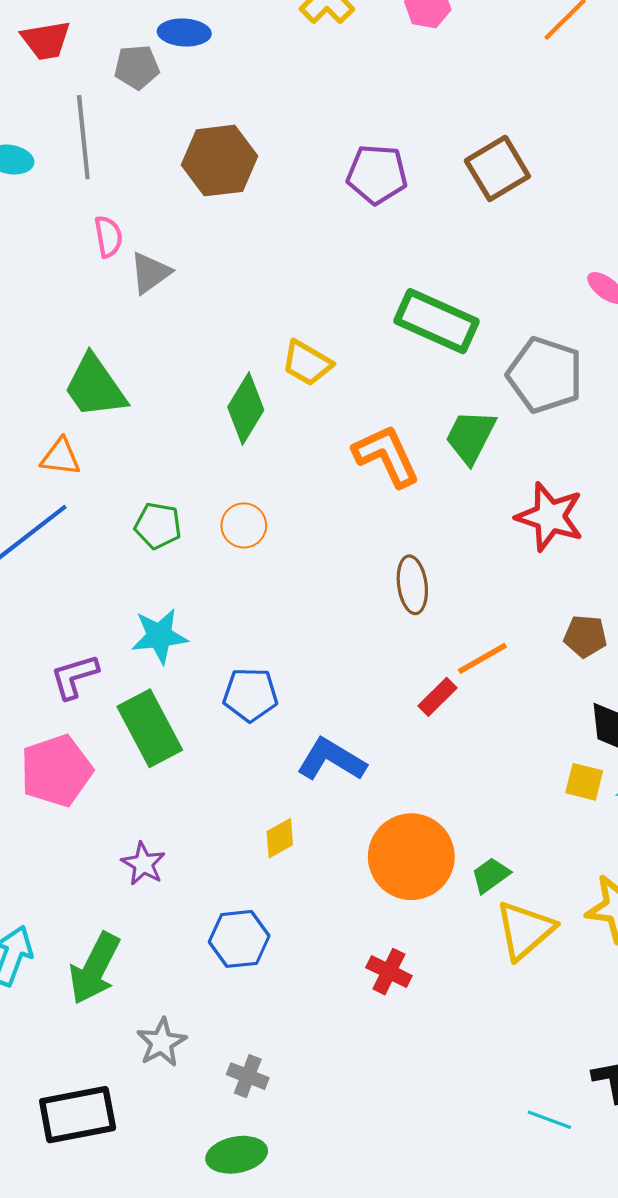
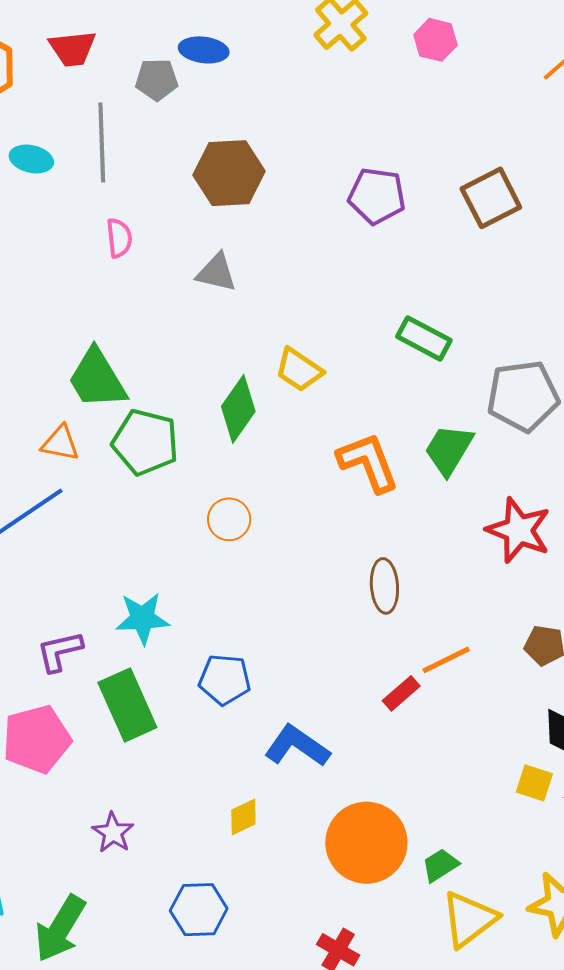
gray triangle: (150, 273) -> (216, 273), moved, turned 45
green rectangle: (436, 321) -> (424, 338), size x0.7
gray pentagon: (545, 375) -> (523, 396), turned -30
green pentagon: (158, 526) -> (145, 442), moved, size x1.5

